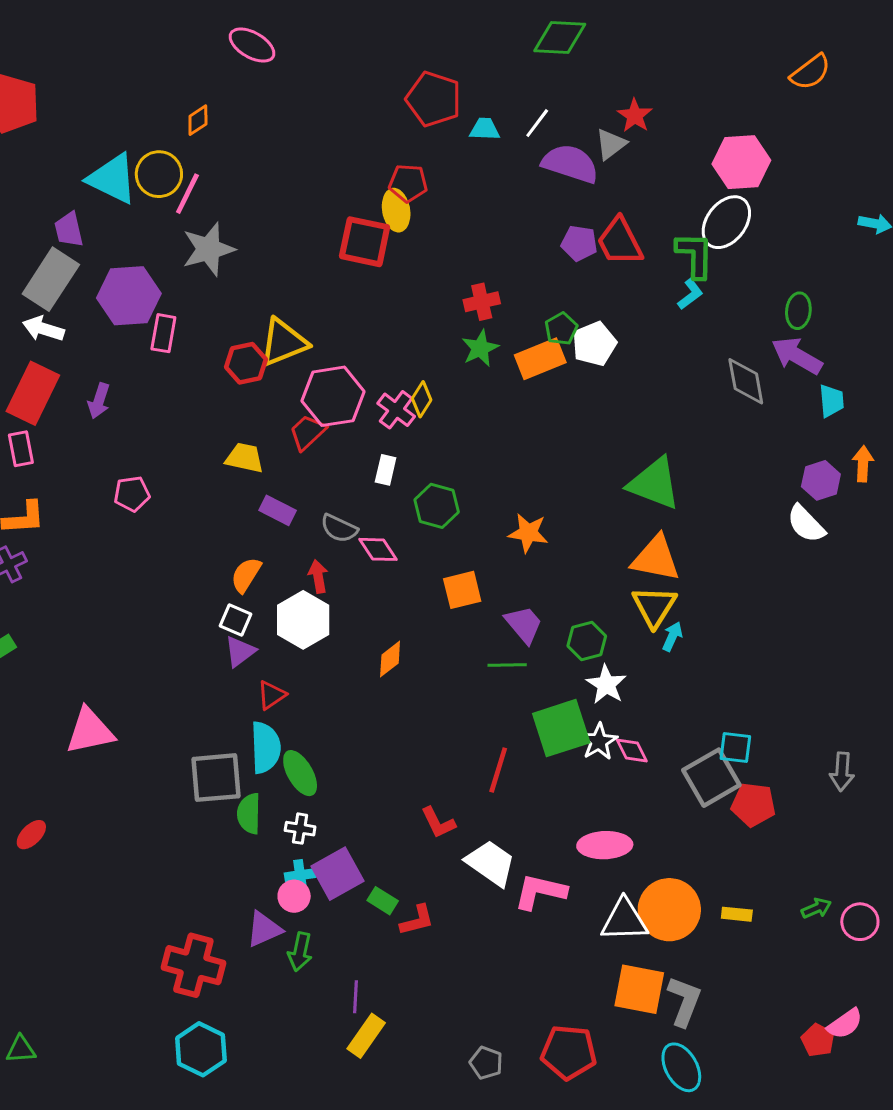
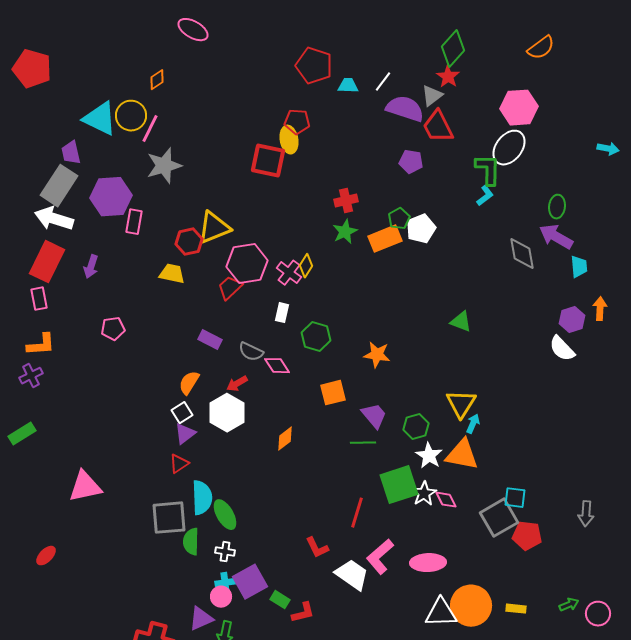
green diamond: (560, 38) -> (453, 49), moved, turned -51
orange semicircle: (810, 72) -> (541, 48), moved
red trapezoid: (620, 242) -> (438, 127), moved
white arrow: (43, 329) -> (54, 219), size x1.4
yellow trapezoid: (244, 458) -> (172, 274), moved
green triangle: (654, 483) -> (461, 322), size x0.6
orange triangle: (656, 558) -> (462, 455), moved
red arrow: (318, 576) -> (237, 384), turned -110
white square: (235, 620) -> (182, 413), turned 35
red triangle: (272, 695) -> (179, 464), moved
pink L-shape: (540, 892) -> (380, 557), moved, turned -54

